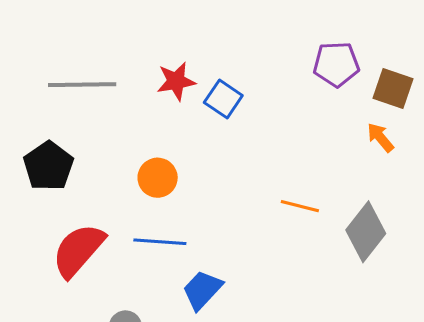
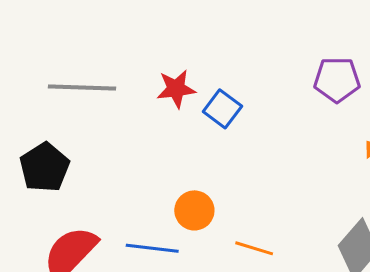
orange circle: (158, 178) -> (194, 210), moved
orange line: (300, 206) -> (254, 248), moved

